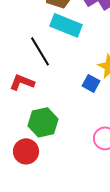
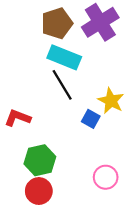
black line: (40, 51) -> (62, 85), moved
red circle: (26, 151) -> (39, 191), moved

